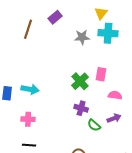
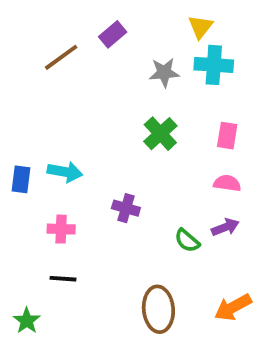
brown line: (28, 29) -> (61, 57), turned 36
pink rectangle: (101, 74) -> (227, 136), moved
green cross: (80, 81) -> (160, 134), moved
purple cross: (81, 108) -> (126, 208), moved

